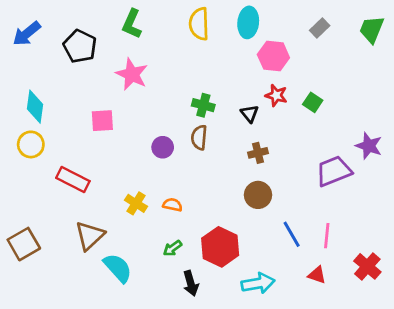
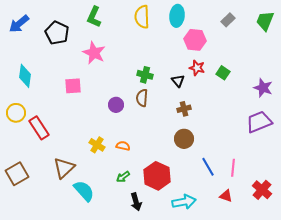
yellow circle: (31, 144) -> (16, 113), moved
purple star: (369, 146) -> (263, 88), moved
purple trapezoid: (334, 171) -> (259, 122), moved
red rectangle: (73, 180) -> (39, 128), moved, turned 30

